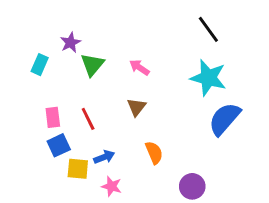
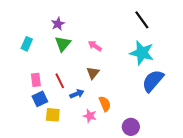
purple star: (70, 43) -> (58, 24), moved
blue arrow: (104, 157) -> (77, 94), moved
pink star: (112, 186) -> (90, 116), moved

